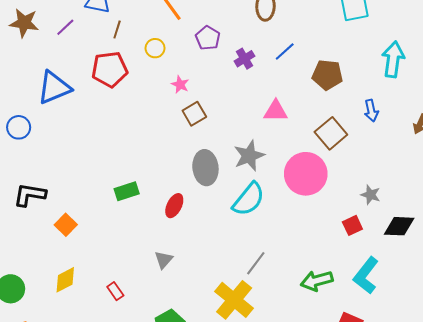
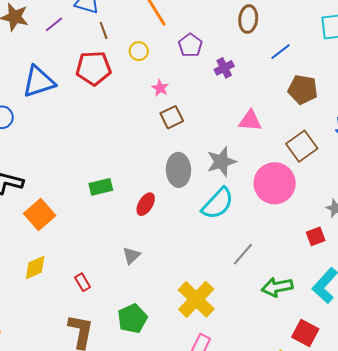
brown line: (117, 29) -> (104, 30), turned -42
blue line: (285, 52) -> (280, 52), moved
orange square: (66, 225) -> (40, 215), size x1.4
gray line: (256, 263) -> (243, 254), moved

